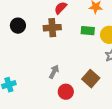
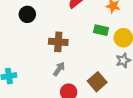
brown cross: (52, 28) -> (58, 42), moved

